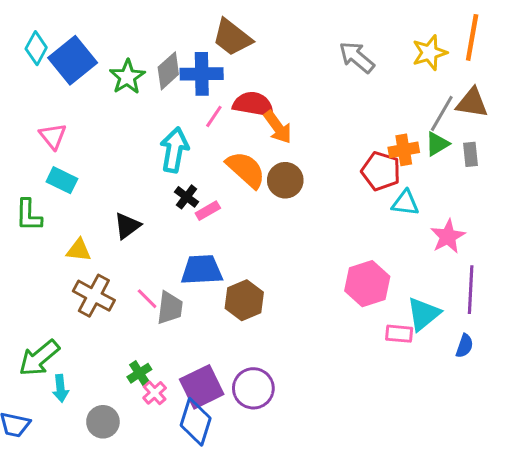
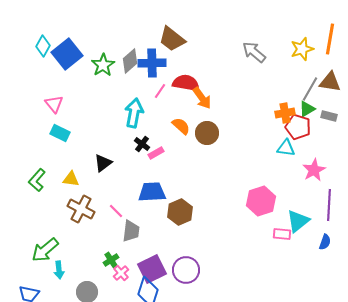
gray rectangle: (471, 154) -> (329, 116), turned -70
orange semicircle: (246, 170) -> (181, 126), size x0.7
red pentagon: (381, 171) -> (298, 127), moved
green L-shape: (29, 215) -> (37, 180), moved, turned 40
gray trapezoid: (170, 308) -> (131, 231), moved

